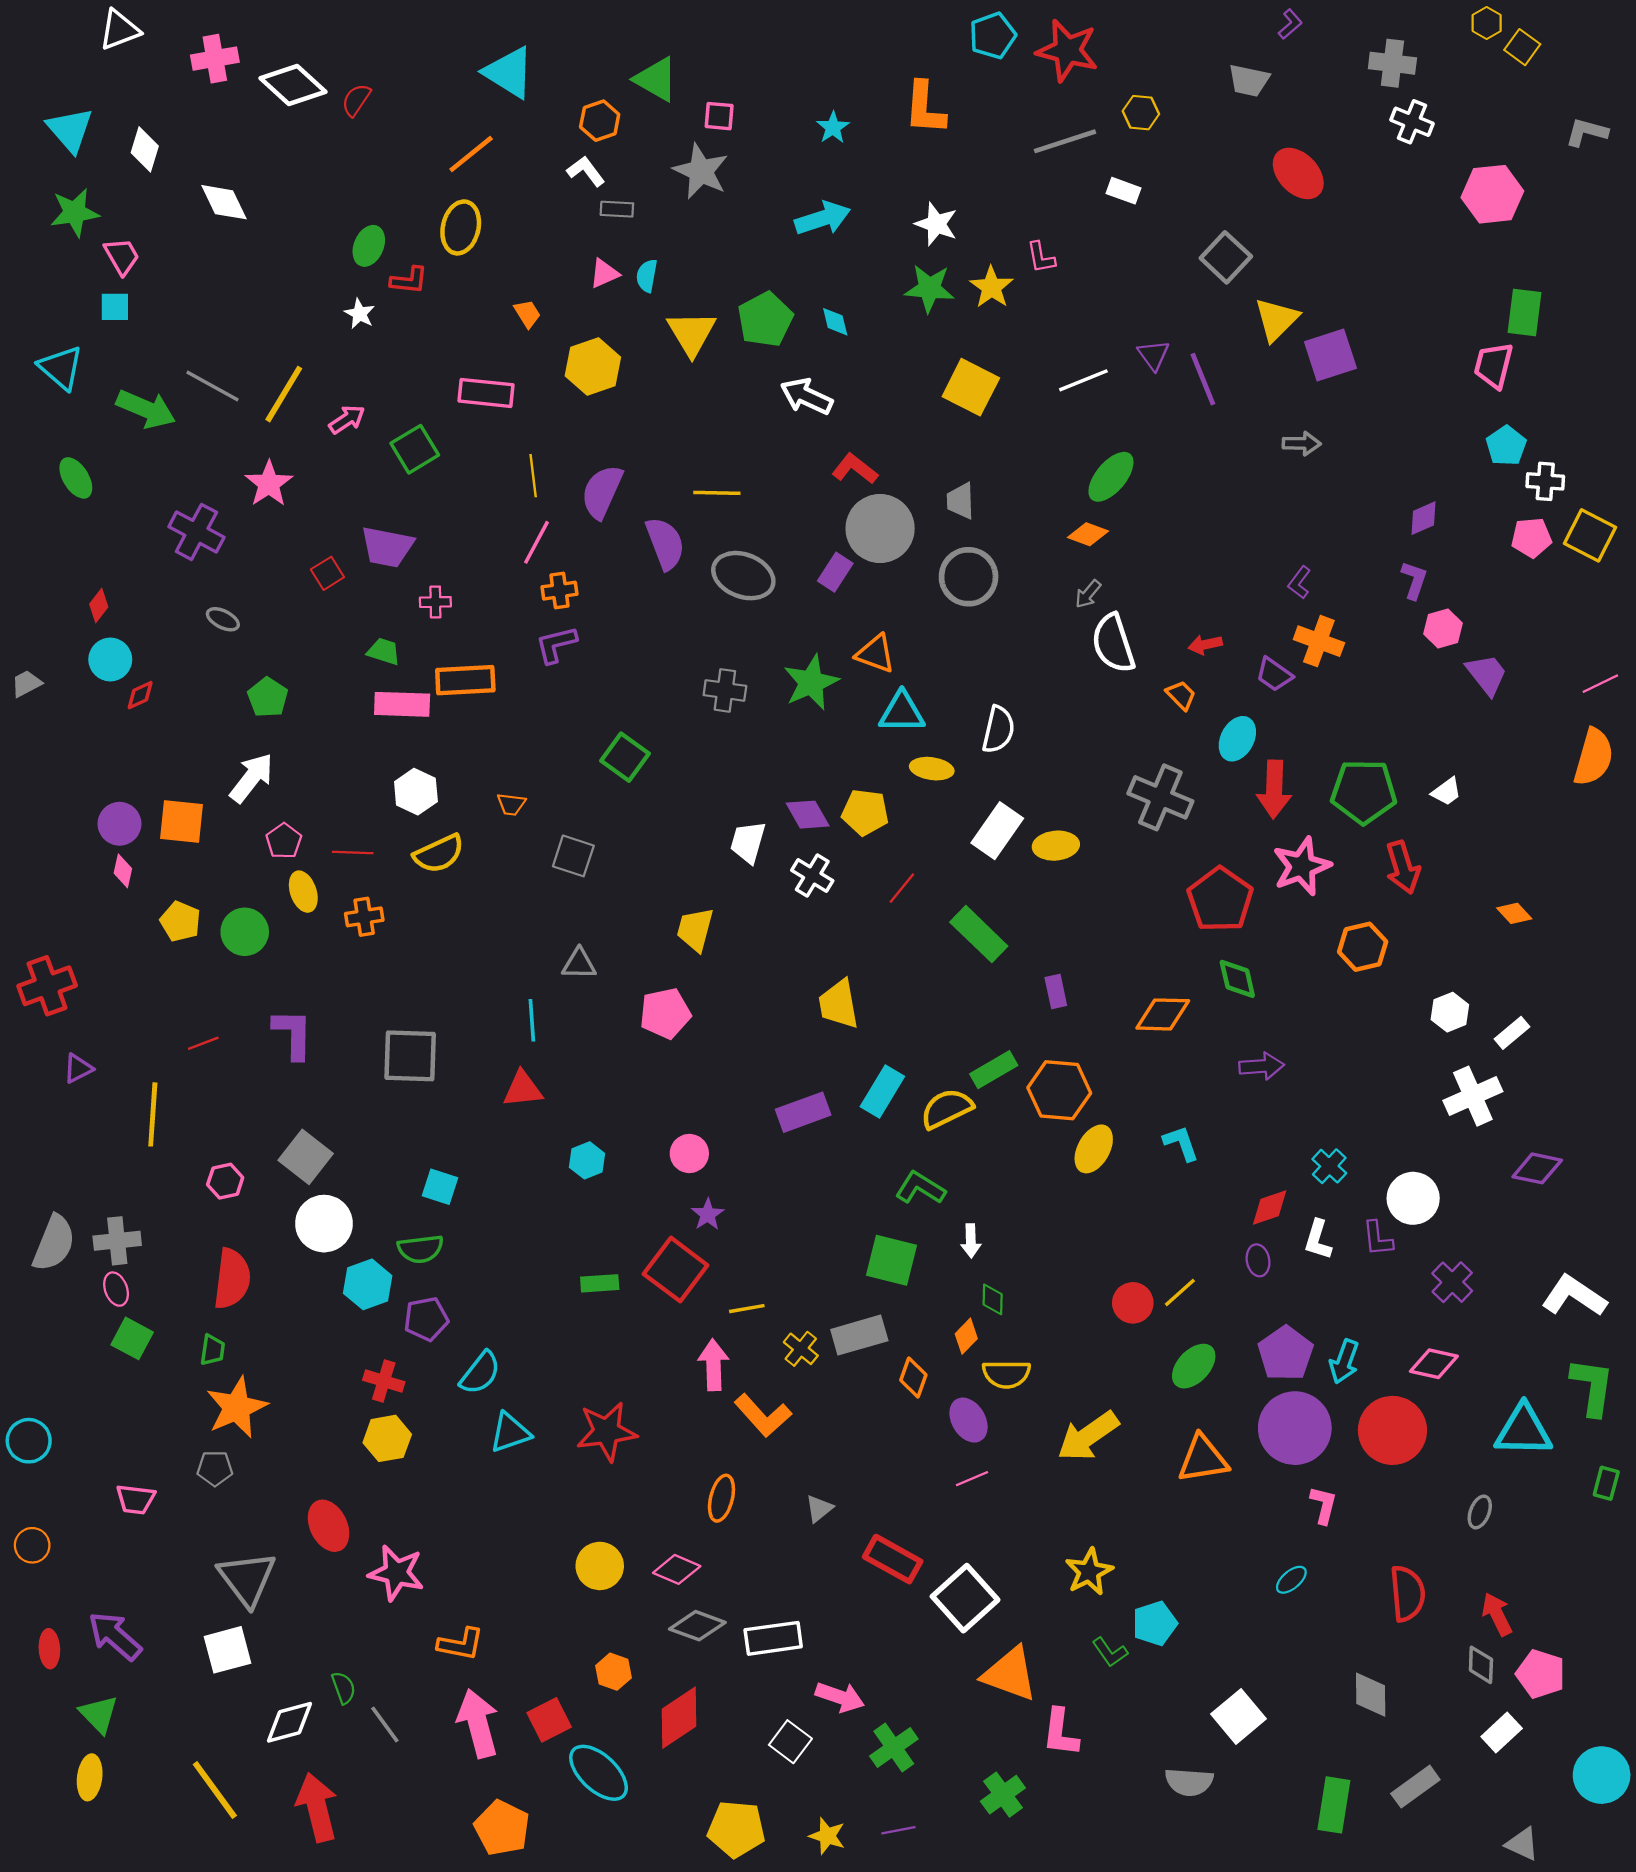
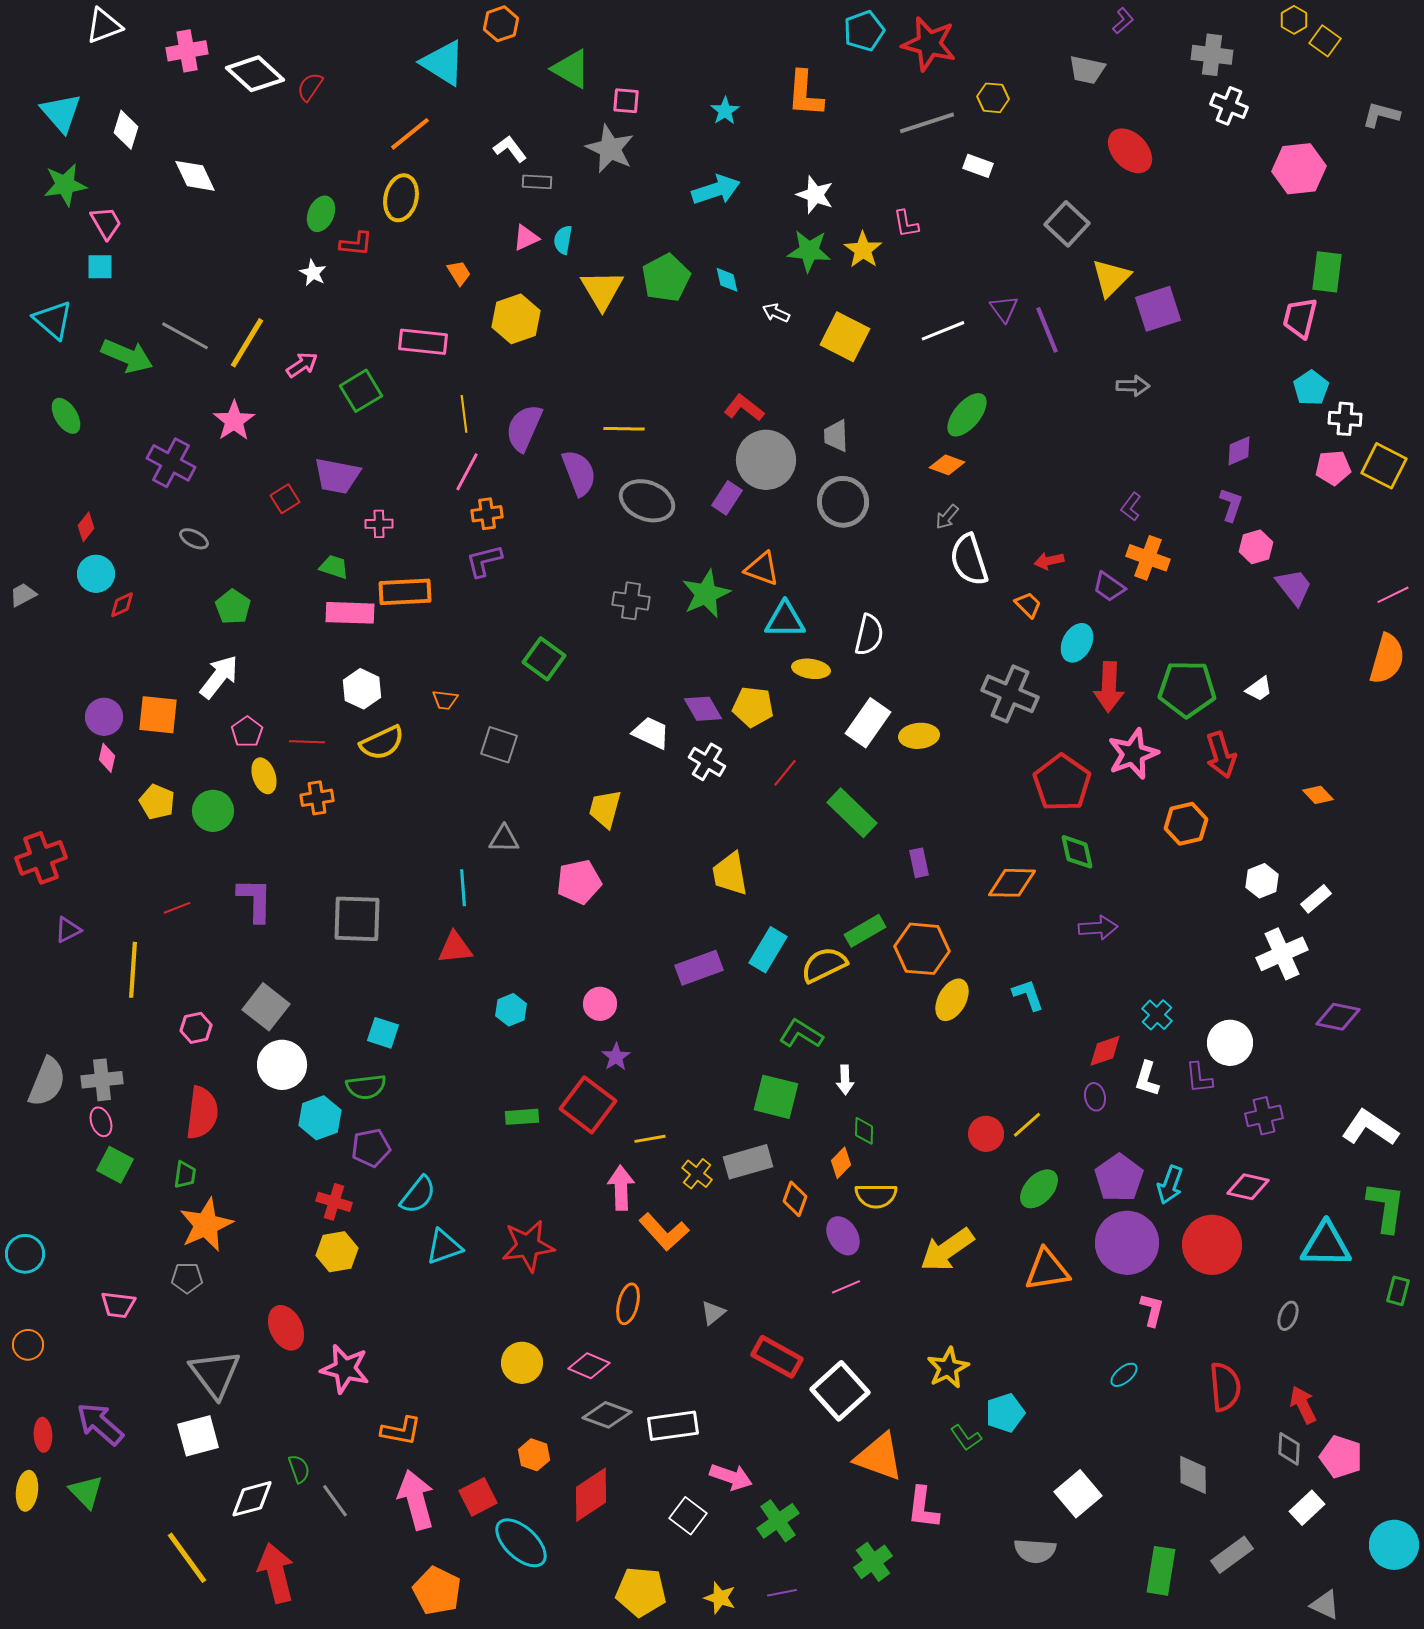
orange hexagon: (600, 121) -> (501, 24), moved
white arrow: (807, 396) -> (776, 313), moved, size x0.6
white trapezoid: (748, 842) -> (651, 733), turned 99
purple cross: (1452, 1282) -> (1264, 1116), turned 33
yellow ellipse: (90, 1777) -> (27, 1491), moved

